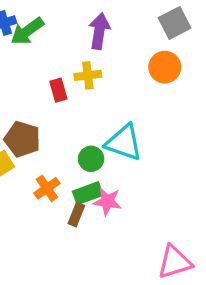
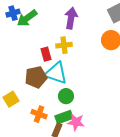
brown pentagon: (22, 139) -> (36, 77), moved, turned -30
cyan triangle: (124, 142) -> (56, 73), moved
orange cross: (47, 188) -> (39, 114), turned -35

